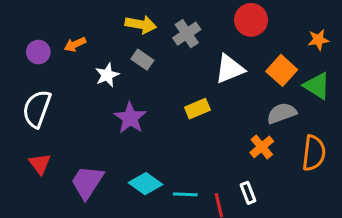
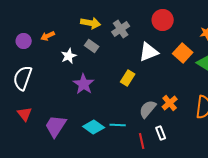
yellow rectangle: (197, 109) -> (128, 78), turned -35
gray semicircle: (282, 113) -> (148, 109), moved, turned -30
cyan line: (185, 194) -> (118, 125), moved

